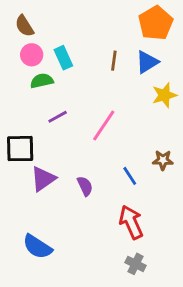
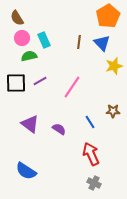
blue triangle: (147, 62) -> (102, 43), turned -42
black square: (20, 149) -> (16, 83), moved
purple triangle: (43, 179) -> (30, 124), turned -48
purple semicircle: (85, 186) -> (59, 129), turned -32

